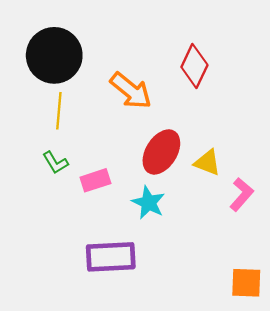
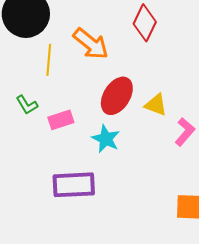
yellow line: (59, 111) -> (49, 60), moved

